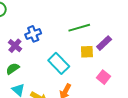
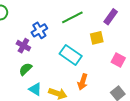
green line: (79, 28) -> (72, 17), moved
purple rectangle: (104, 43) -> (111, 17), moved

